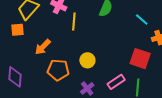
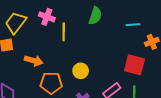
cyan line: (142, 19) -> (133, 25), turned -40
orange arrow: (43, 47) -> (34, 61), turned -114

